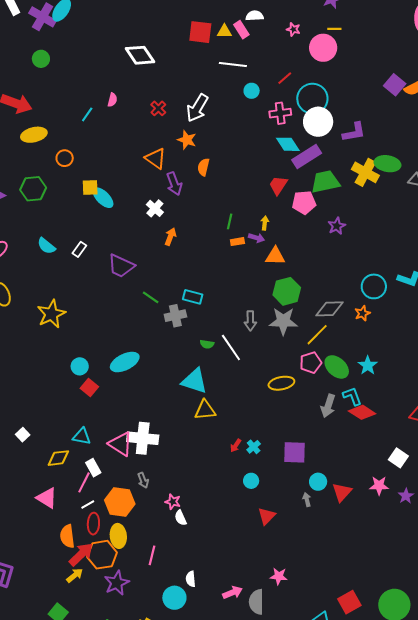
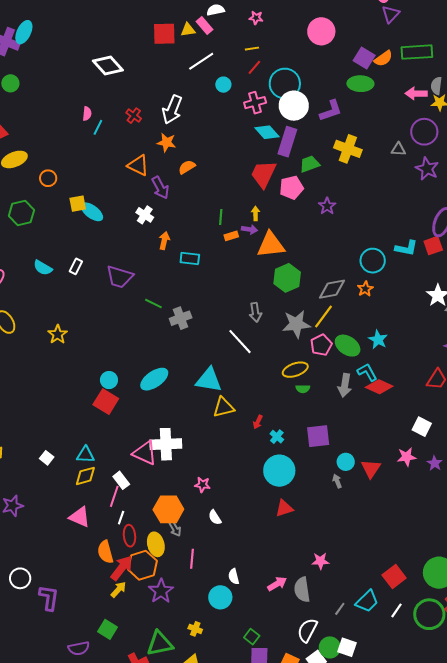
yellow line: (334, 29) -> (252, 49), moved
pink circle: (323, 48) -> (321, 31), moved
white line: (233, 64) -> (201, 61), turned -32
cyan line: (87, 114) -> (98, 127), moved
purple rectangle: (307, 157) -> (287, 142), turned -32
green ellipse: (388, 164) -> (360, 84), moved
orange semicircle: (203, 167) -> (187, 167), turned 54
green trapezoid: (325, 182) -> (310, 164), size x0.7
red trapezoid: (278, 185) -> (263, 174), size x1.4
orange triangle: (275, 256) -> (271, 245), size x1.4
cyan rectangle: (193, 297) -> (190, 258), moved
yellow star: (51, 314) -> (58, 334), size x0.7
gray star: (283, 321) -> (296, 324), moved
green semicircle: (207, 344) -> (303, 389), moved
cyan ellipse: (125, 362) -> (154, 379), moved
cyan circle: (80, 366) -> (109, 380), moved
red square: (89, 388) -> (106, 402), size x1.4
cyan triangle: (82, 436) -> (86, 455), moved
red arrow: (236, 446) -> (258, 422), moved
gray arrow: (143, 480) -> (175, 529), moved
cyan circle: (251, 481) -> (279, 471), size x2.0
orange hexagon: (120, 502) -> (168, 509), moved
pink star: (173, 502) -> (202, 485), moved
white line: (88, 505) -> (121, 518), turned -32
red triangle: (267, 516) -> (284, 508), moved, turned 36

